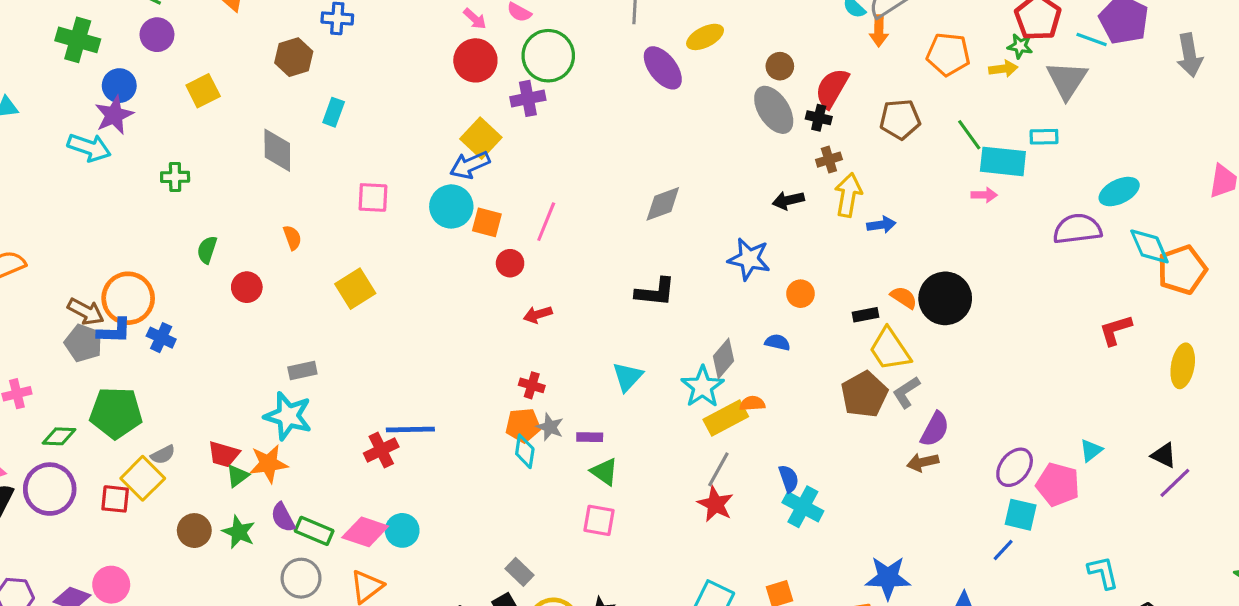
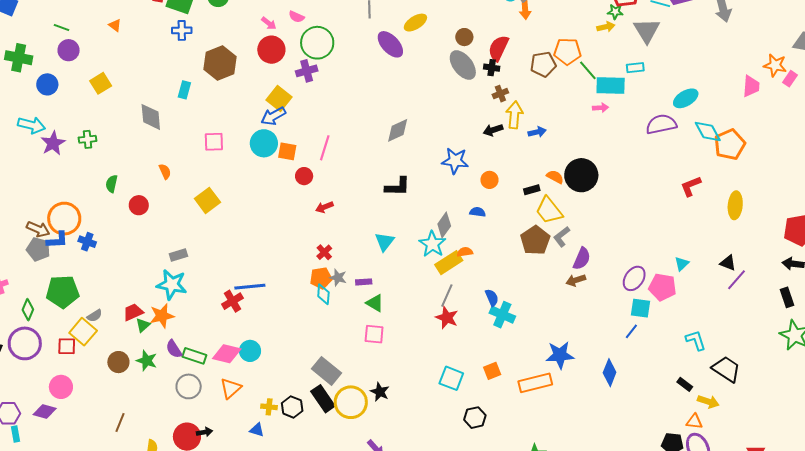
orange pentagon: (948, 54) -> (567, 51), moved
brown hexagon: (294, 57) -> (220, 63), moved, size x1.4
purple star: (114, 115) -> (53, 143), moved
black arrow: (788, 200) -> (493, 130), moved
red cross: (532, 385) -> (324, 252), turned 35
green diamond: (59, 436) -> (28, 310), turned -65
red trapezoid: (224, 454) -> (133, 312), turned 145
gray rectangle: (520, 572) -> (327, 371), size x1.6
pink circle: (111, 585) -> (61, 387), moved

